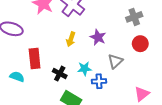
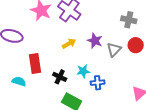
gray cross: (134, 17) -> (129, 20), turned 35
yellow arrow: (71, 39) -> (69, 44), turned -136
gray triangle: (115, 61) -> (114, 50), moved

